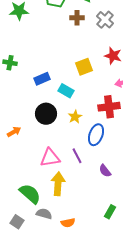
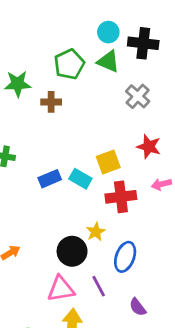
brown cross: (77, 18) -> (51, 102), moved
cyan rectangle: (66, 91) -> (80, 179), moved
red cross: (109, 107) -> (121, 197), moved
black circle: (46, 114) -> (72, 251), moved

